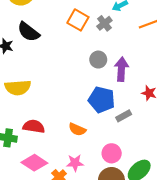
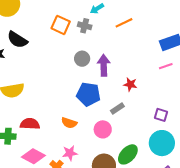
gray cross: (104, 23) -> (85, 26), turned -32
gray rectangle: (124, 116) -> (117, 109), moved
pink circle: (112, 153) -> (103, 129), moved

